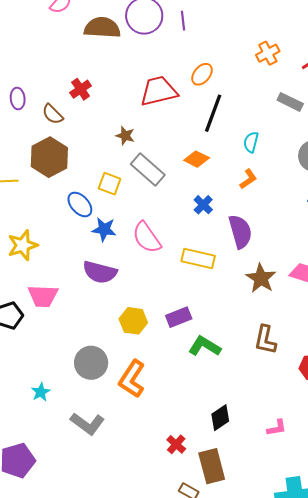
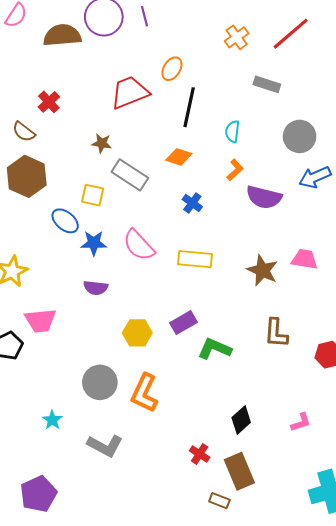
purple semicircle: (240, 232) -> (264, 197), moved, turned 128
purple semicircle: (100, 272) -> (96, 288), size x0.7

